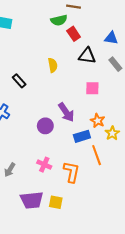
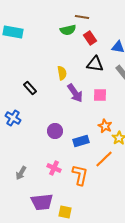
red rectangle: (74, 34) -> (90, 38), moved
purple arrow: (66, 112) -> (75, 93), moved
blue rectangle: (82, 136) -> (81, 141), moved
orange line: (97, 155) -> (104, 159), turned 66
yellow square: (56, 202) -> (65, 212), moved

